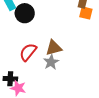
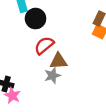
red semicircle: (28, 52) -> (44, 45), moved

